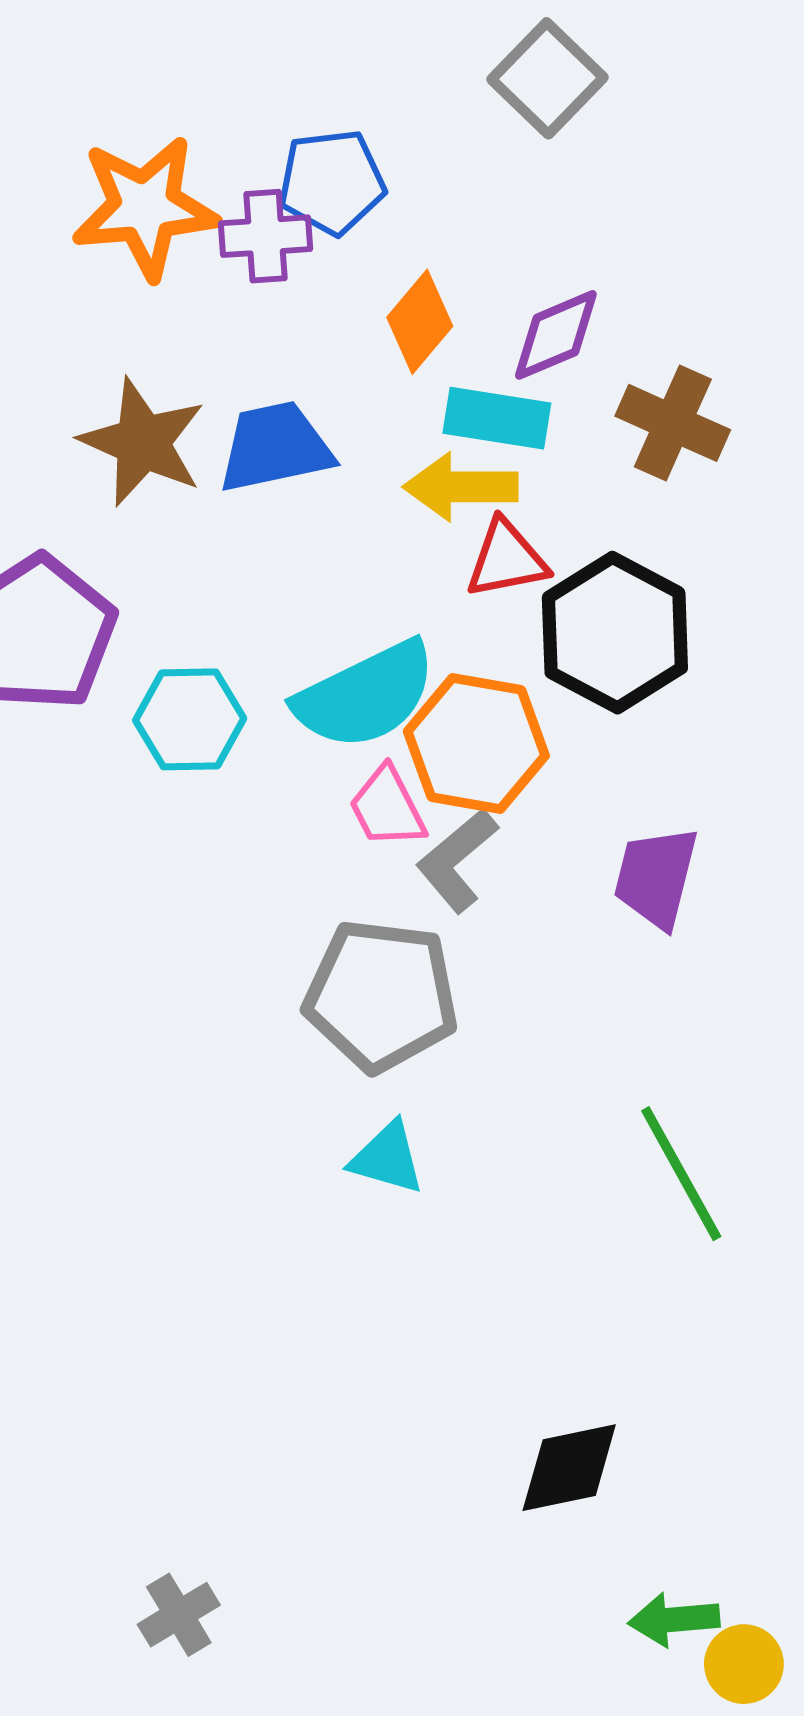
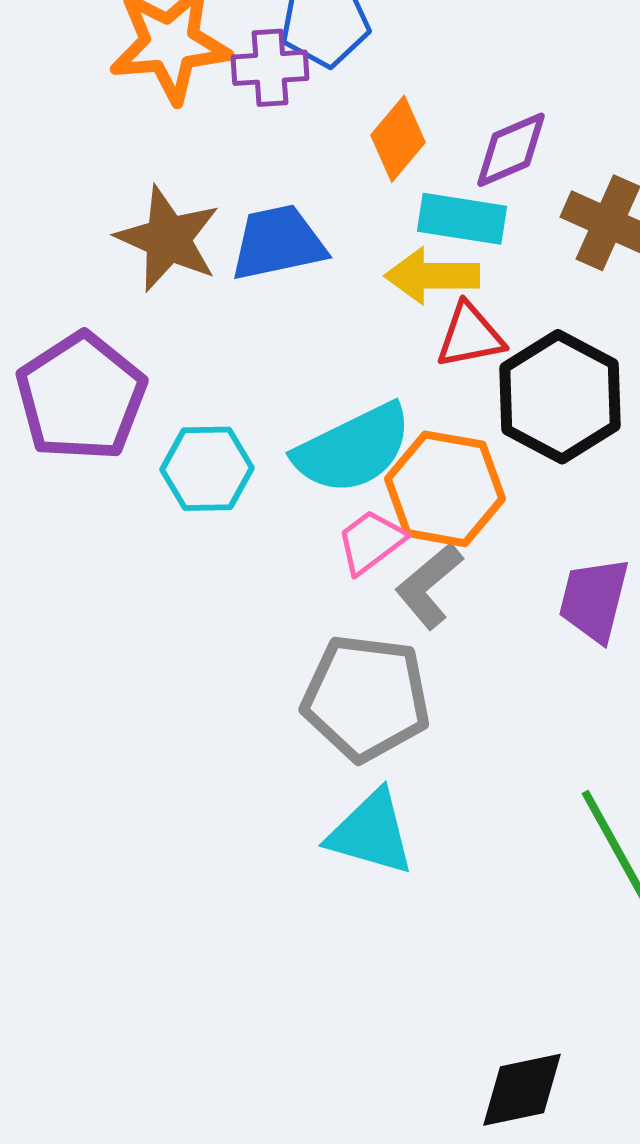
pink trapezoid: (387, 807) -> (371, 542), turned 80
cyan triangle: (387, 1158) -> (371, 833), size x1.4

